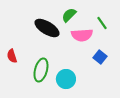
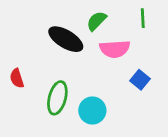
green line: (102, 23) -> (143, 18), moved, turned 32

